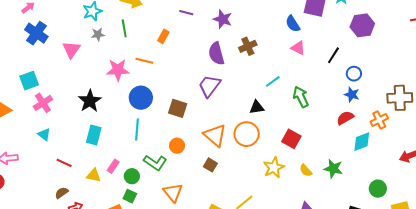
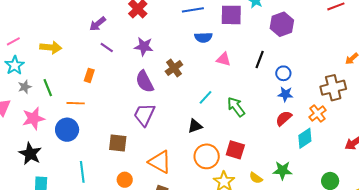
purple line: (186, 13) -> (107, 47), turned 32
blue semicircle: (293, 24) -> (203, 37), moved, turned -48
green line: (124, 28) -> (48, 88), moved
pink star: (118, 70) -> (33, 118), moved
blue circle: (141, 98) -> (67, 130), moved
orange circle: (247, 134) -> (207, 156), moved

